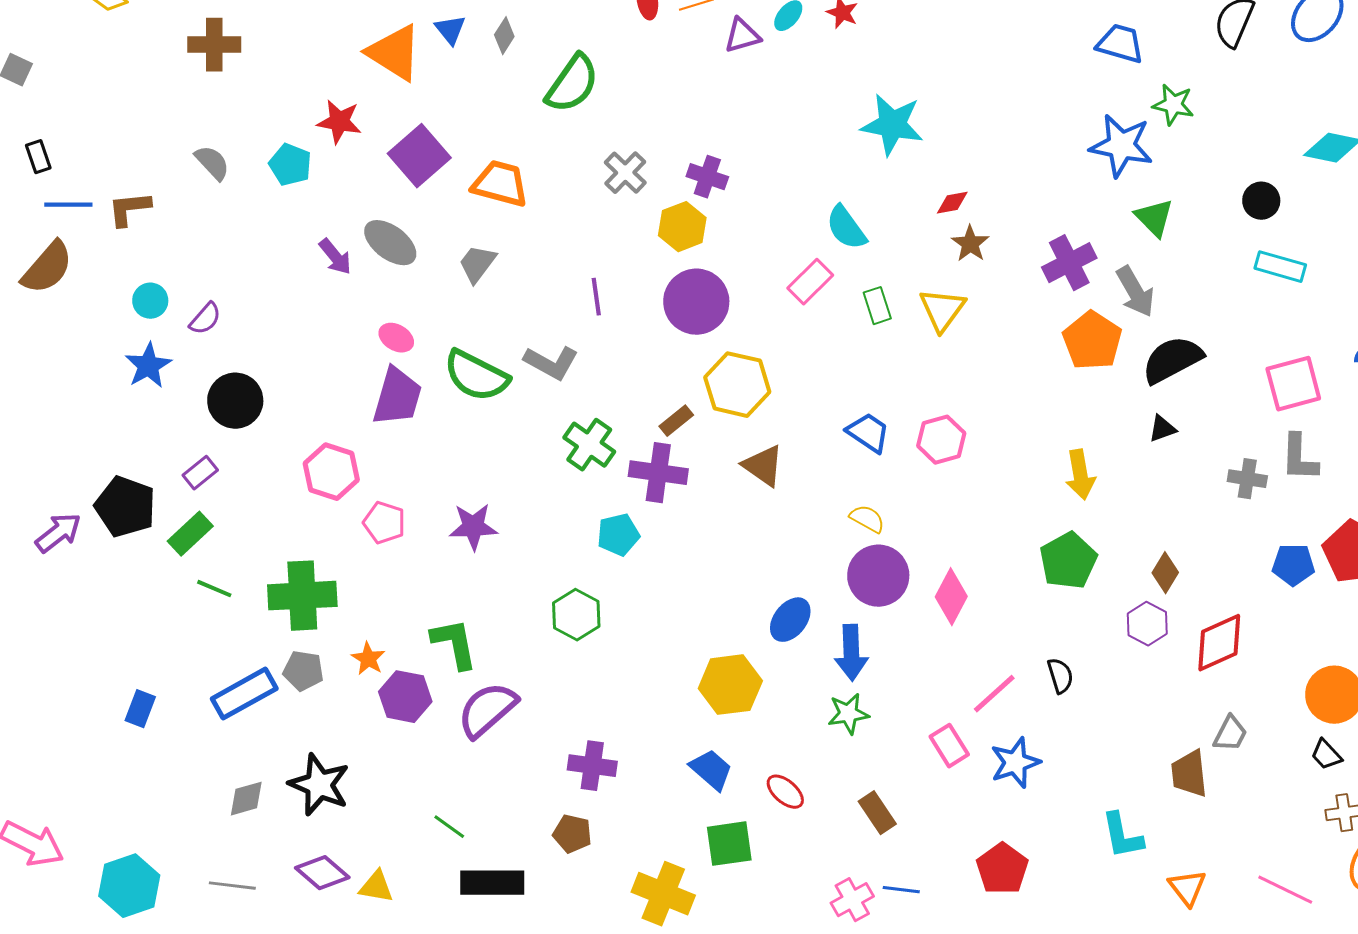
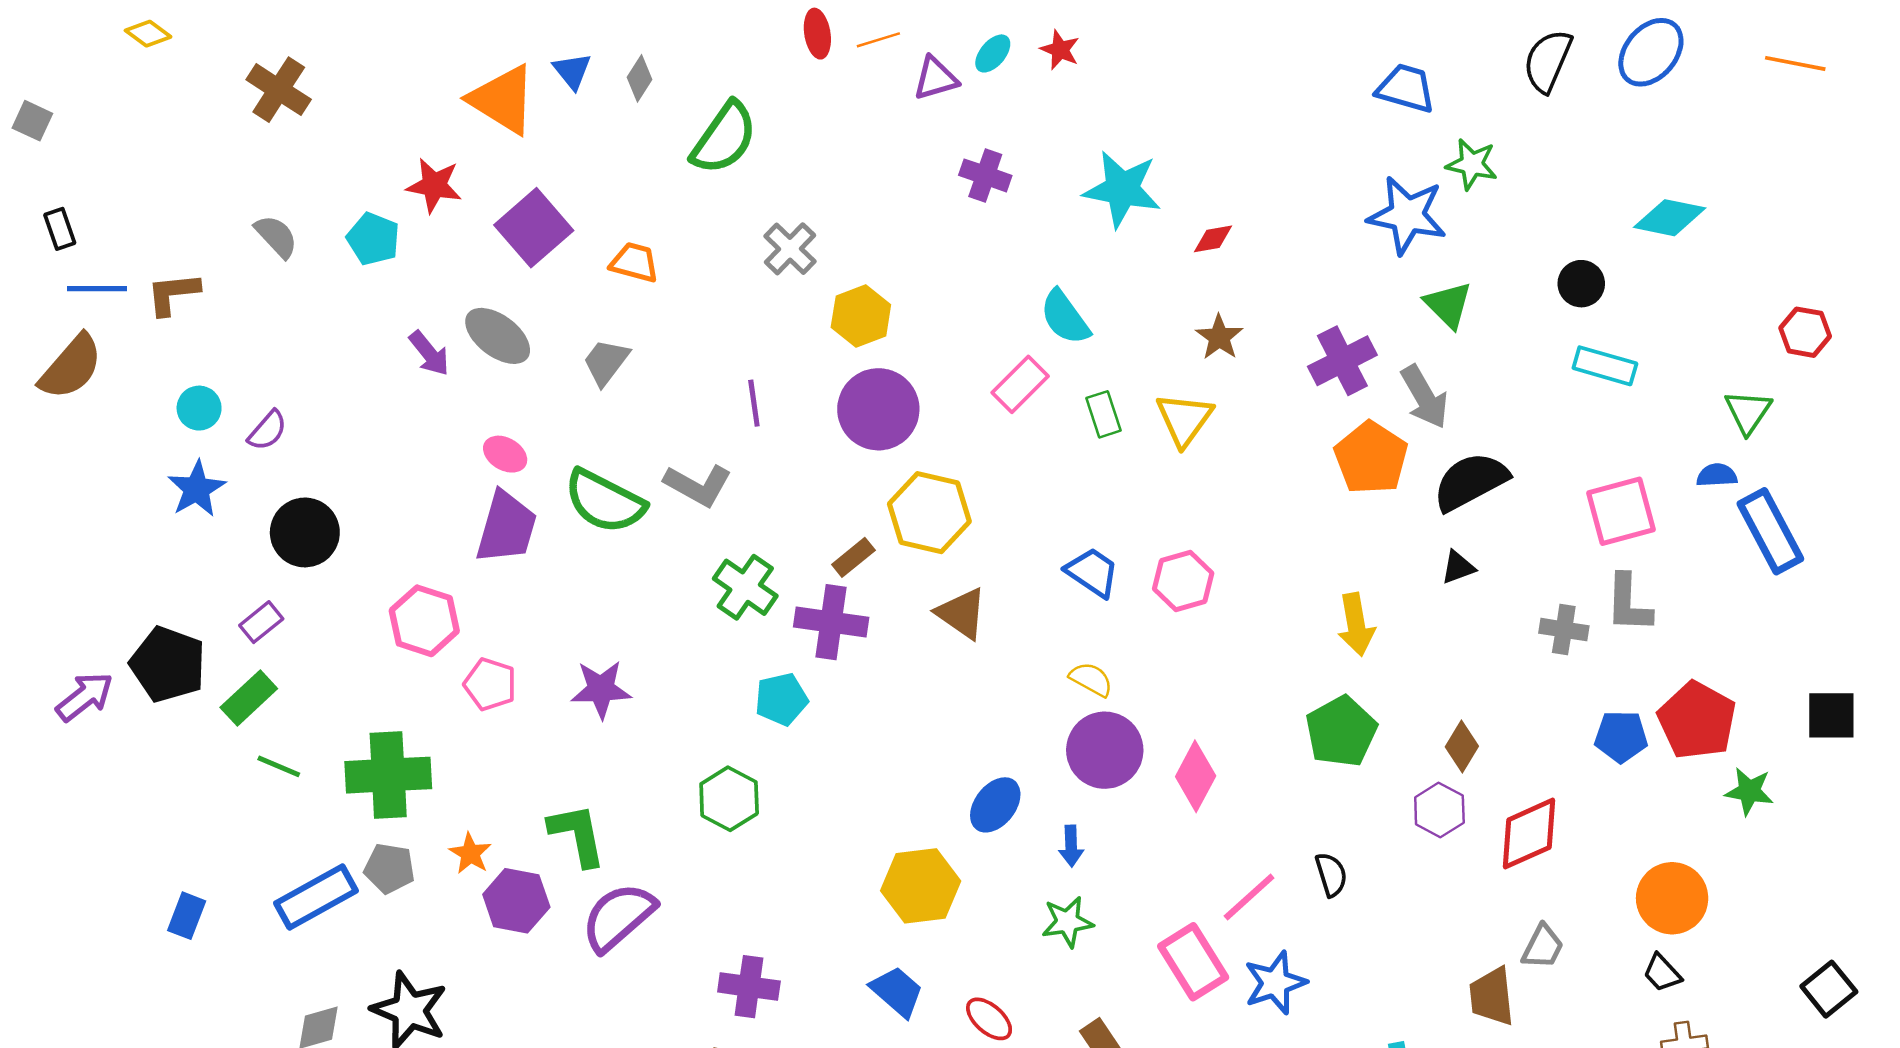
brown cross: (214, 45) -> (279, 90), turned 33
purple cross: (707, 177) -> (985, 175), moved
orange trapezoid: (500, 184) -> (634, 263), size x0.7
red diamond: (952, 203) -> (1213, 239), moved
blue arrow: (851, 653) -> (1071, 846), size x0.6
pink rectangle: (949, 746) -> (1193, 962), size x1.4

